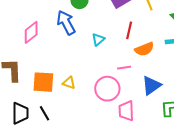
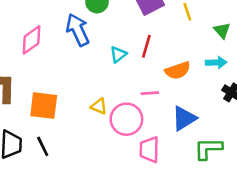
red line: (129, 30) -> (146, 46), moved
yellow triangle: (69, 83) -> (99, 106), moved

